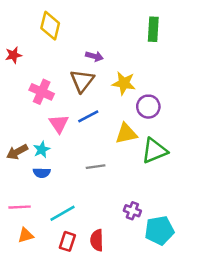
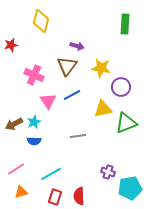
pink line: (20, 207) -> (16, 169), turned -30

